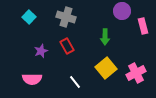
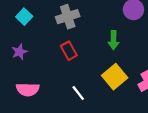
gray cross: (66, 17) -> (68, 17), turned -36
purple star: (41, 51) -> (19, 52), moved

